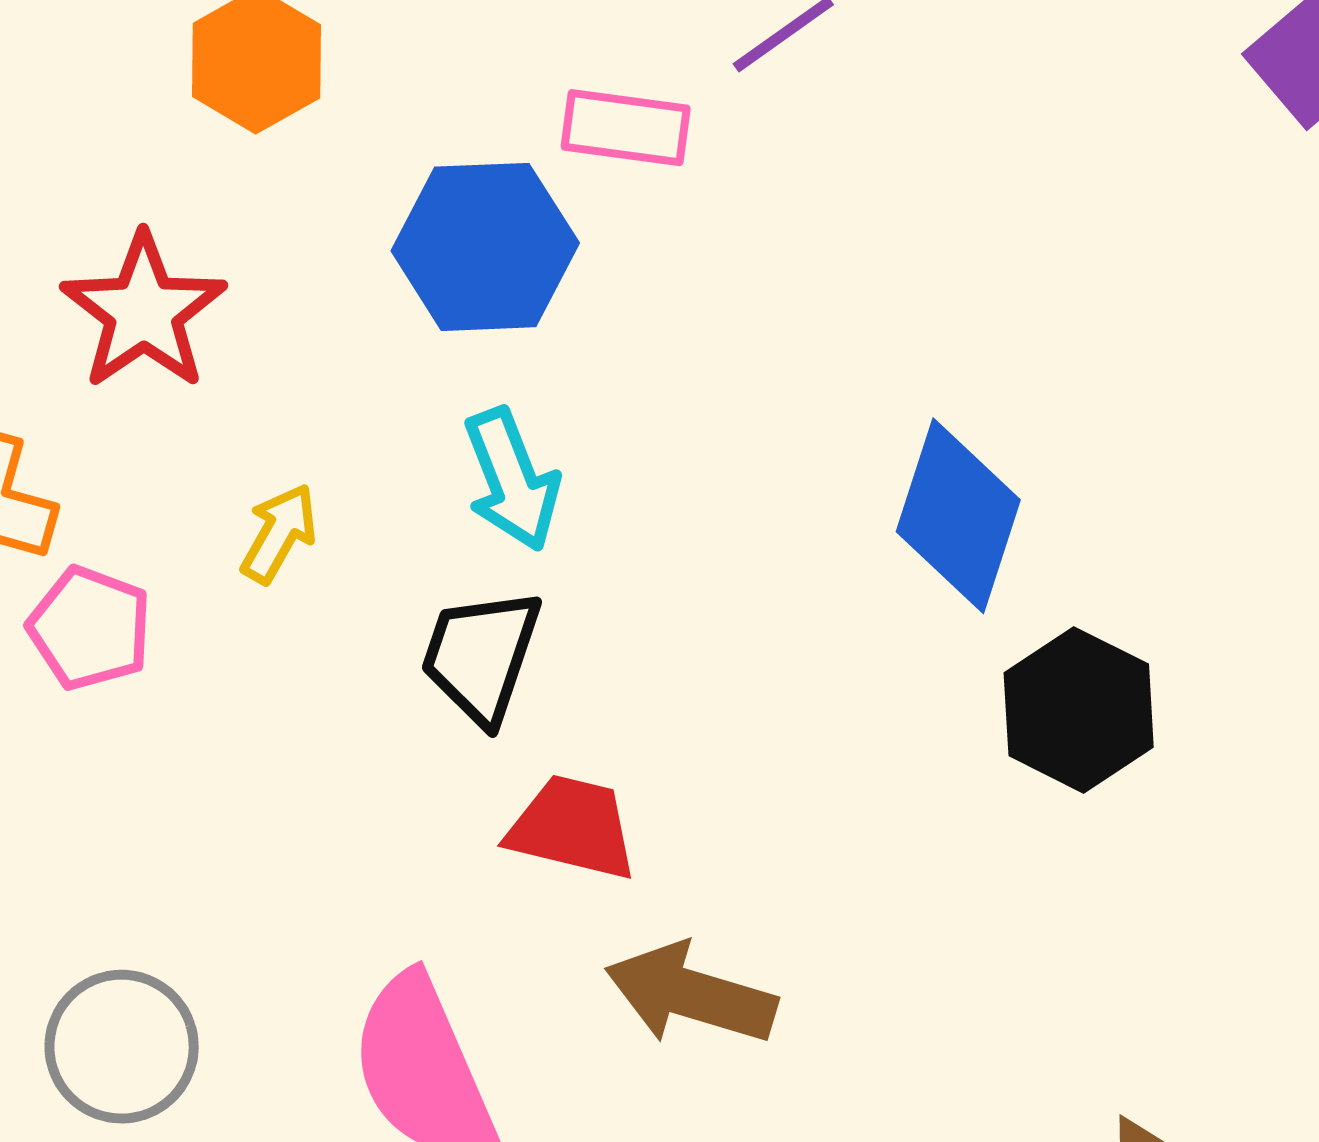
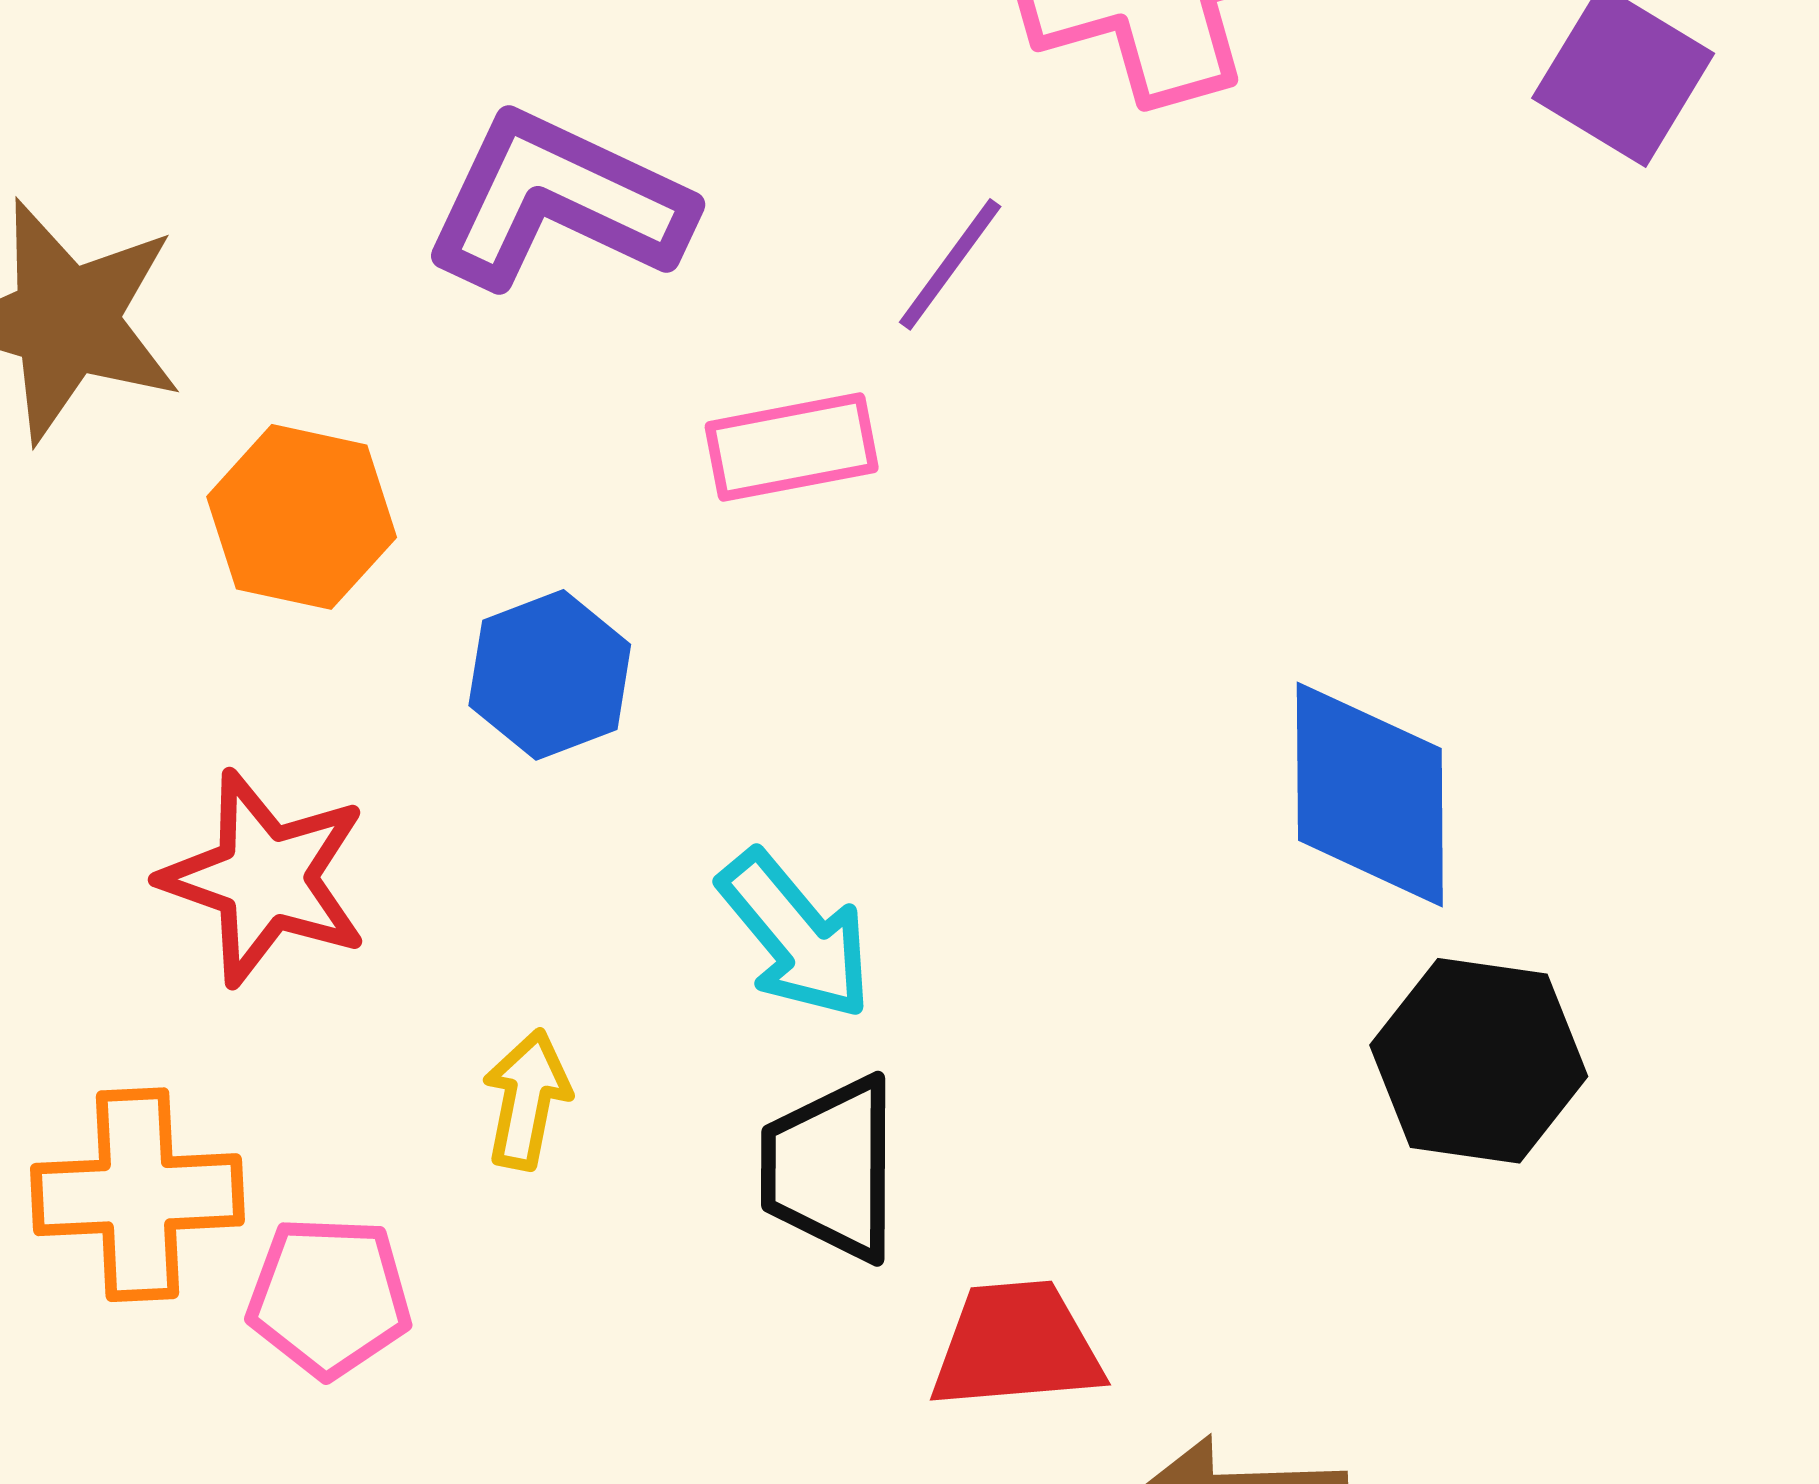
blue hexagon: (485, 247) -> (550, 675), moved, size x0.7
black hexagon: (1079, 710) -> (1479, 1061), moved

